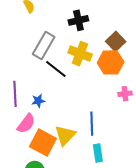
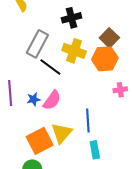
pink semicircle: (26, 124) -> (52, 100), moved
orange square: (43, 142) -> (40, 141), turned 36

